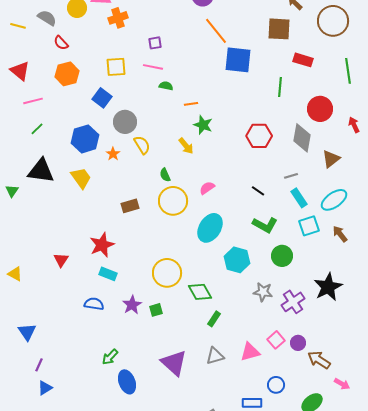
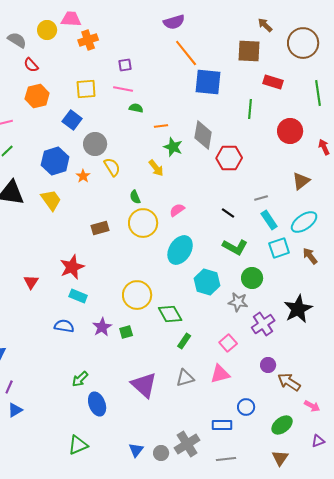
gray diamond: (302, 138) -> (203, 135), moved
gray star: (263, 292) -> (238, 302), moved
pink square: (276, 340) -> (228, 343), moved

